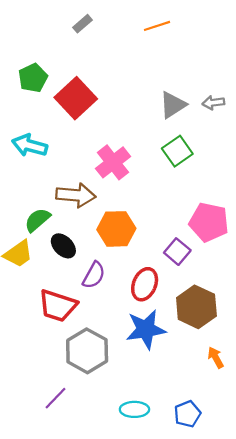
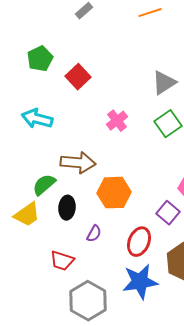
red square: (76, 98) -> (78, 77), size x0.7
pink cross: (113, 162) -> (117, 121), moved, size x0.7
black ellipse: (63, 246) -> (67, 208), turned 50
purple semicircle: (94, 275) -> (94, 234), size x0.7
red trapezoid: (58, 306) -> (62, 261), size x0.7

